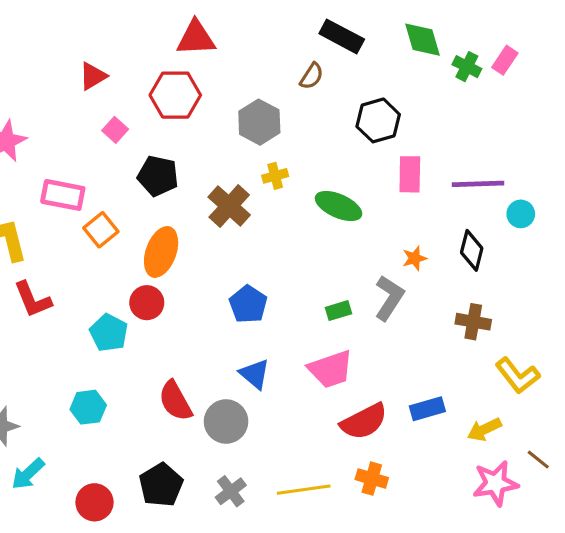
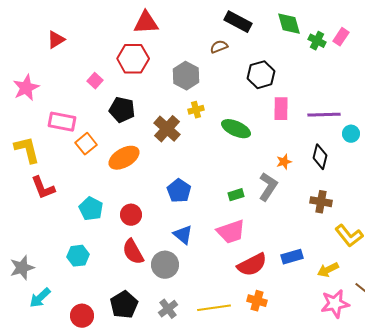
red triangle: (93, 76) -> (56, 40), moved
brown semicircle: (312, 76) -> (219, 47), turned -144
orange ellipse: (161, 252) -> (124, 158), turned 40
red circle: (147, 303) -> (131, 215), moved

